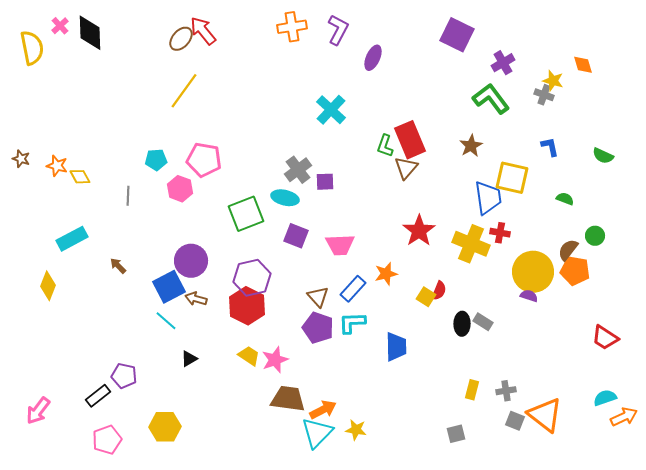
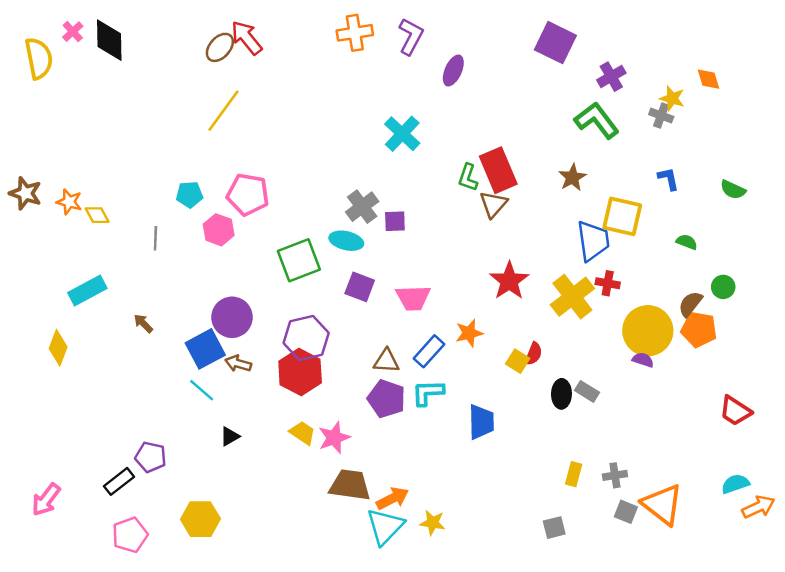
brown star: (21, 159) -> (25, 193), size x1.5
yellow cross: (471, 244) -> (572, 297), turned 30
brown triangle: (318, 297) -> (386, 361), turned -45

